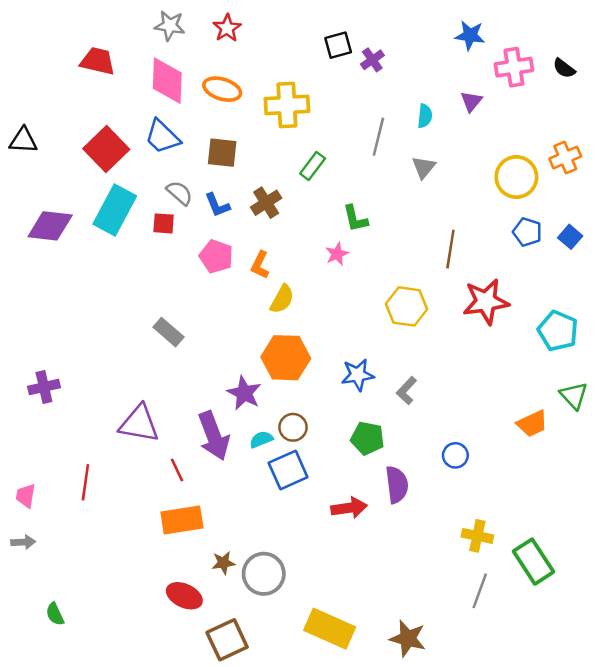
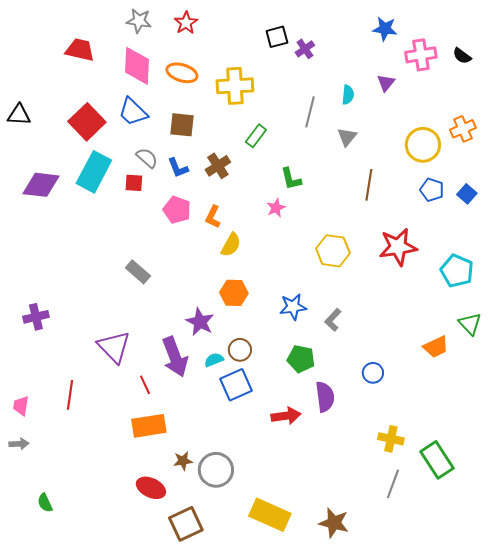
brown line: (450, 249) -> (369, 185), moved
orange hexagon: (286, 358) -> (234, 293), size x0.7
purple triangle: (139, 424) -> (114, 347), turned 36

